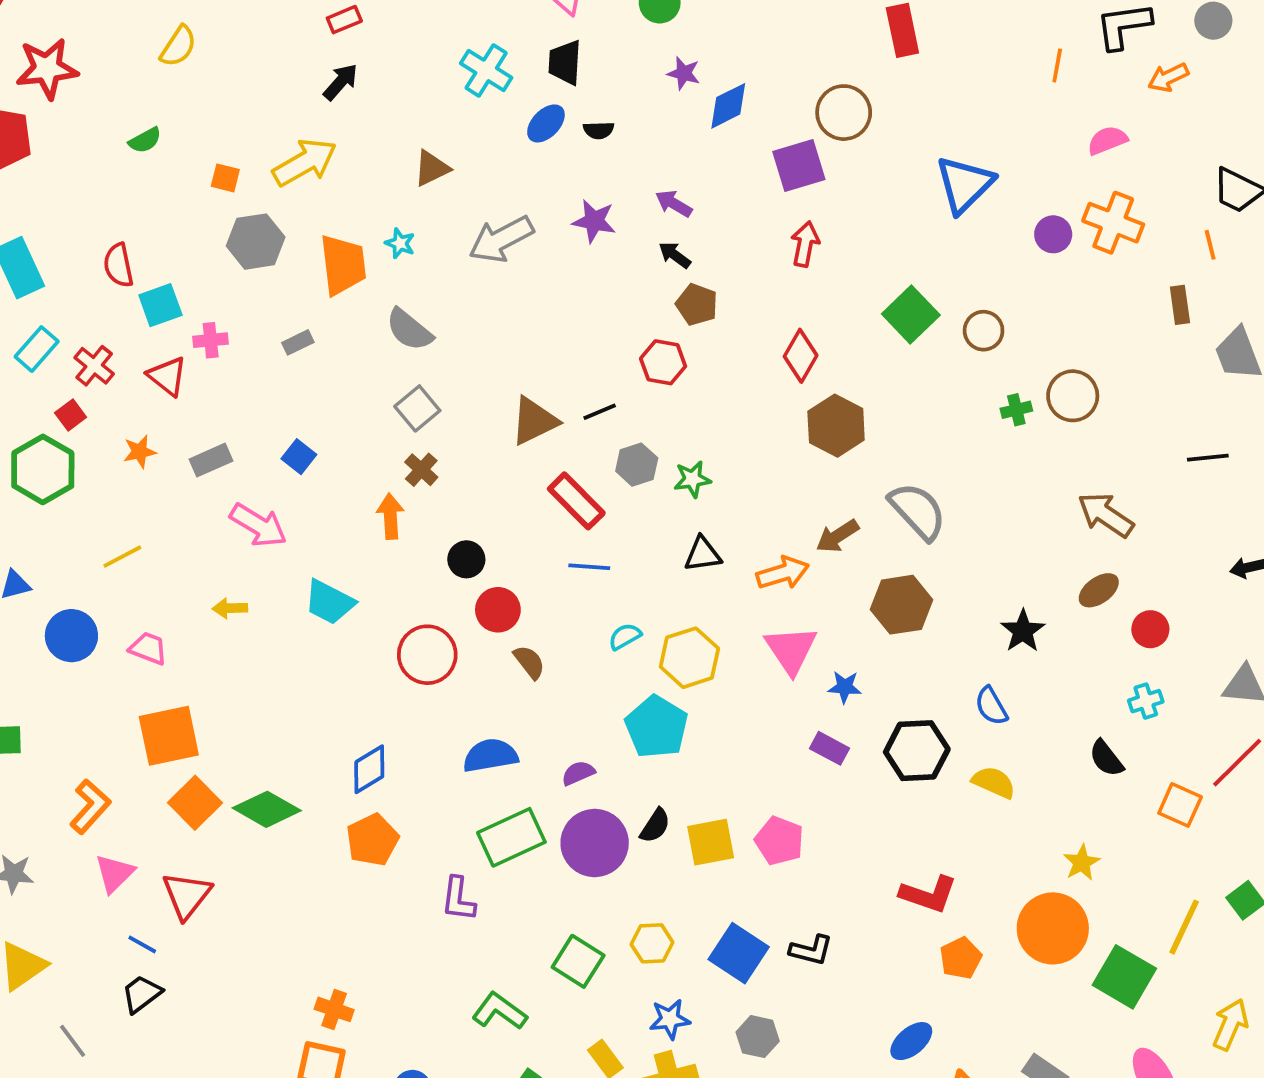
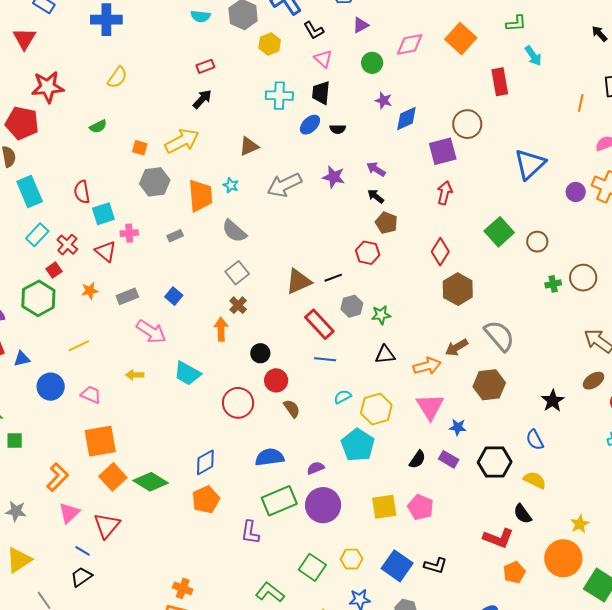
cyan cross: (486, 70) -> (279, 96), turned -32
black semicircle: (1106, 758) -> (522, 514), moved
black semicircle: (655, 826) -> (417, 459), moved

